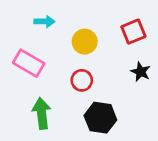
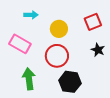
red circle: (82, 80) -> (57, 56), size x1.5

